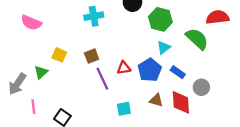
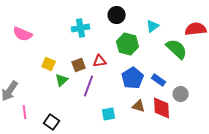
green hexagon: (160, 19) -> (128, 44), moved
cyan triangle: (164, 47) -> (153, 26), moved
red triangle: (124, 68) -> (100, 61), moved
green triangle: (41, 72) -> (62, 80), moved
purple line: (102, 79) -> (89, 86), turned 45

